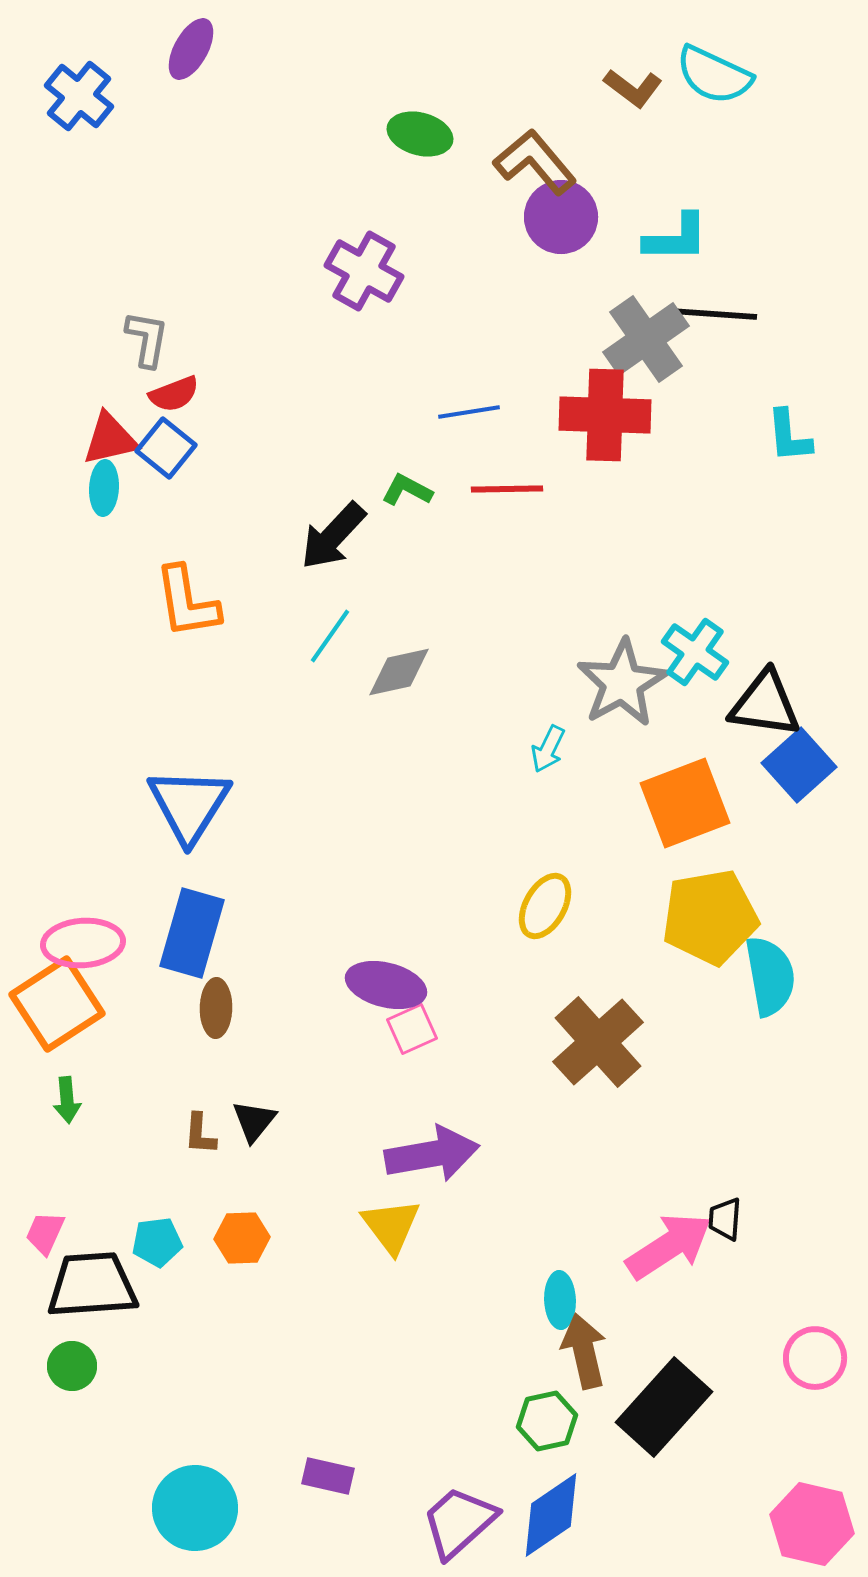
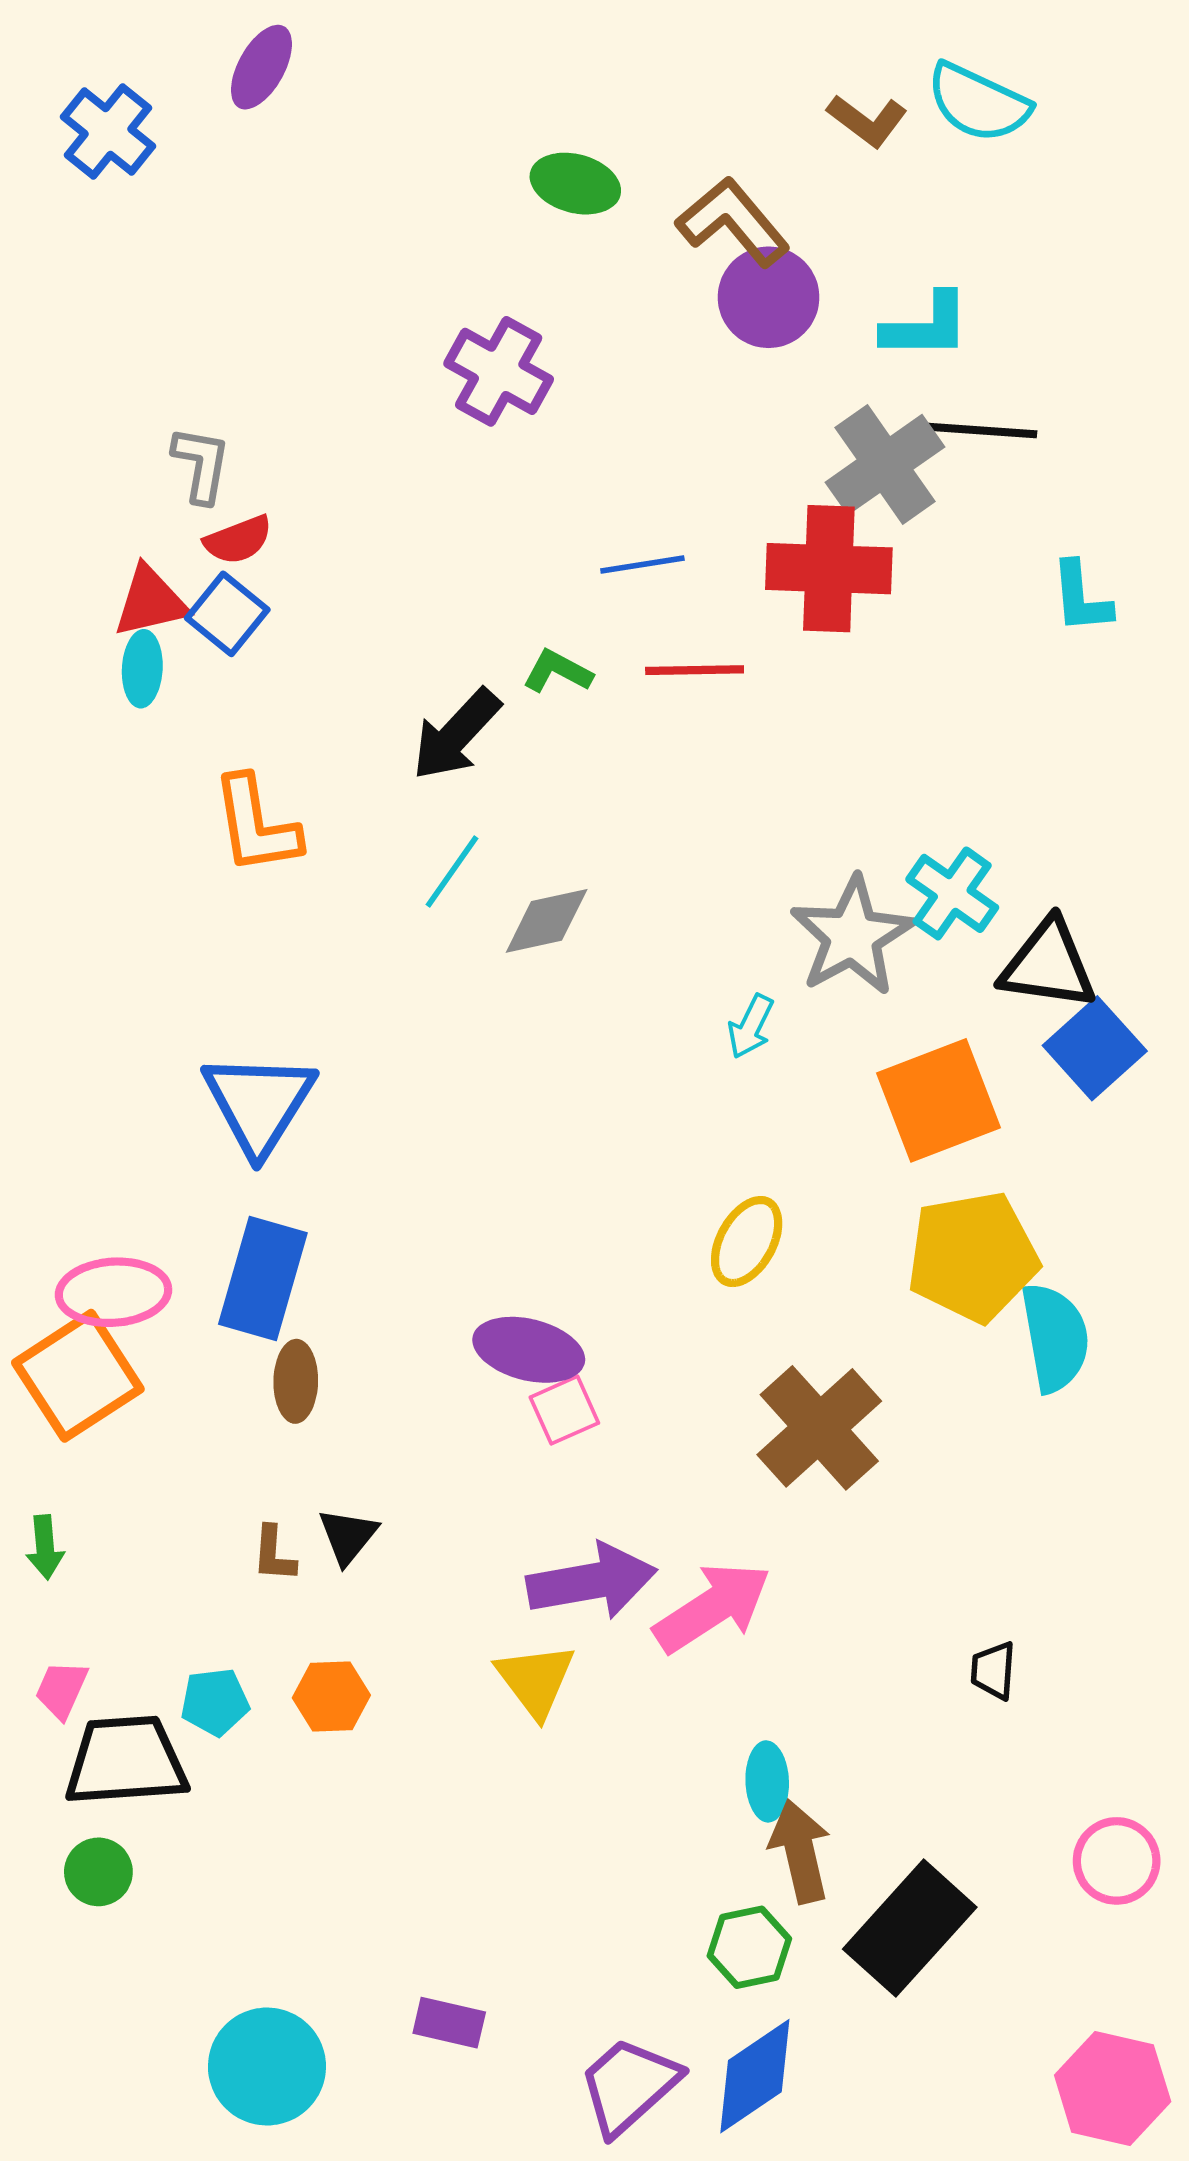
green arrow: (67, 1100) -> (45, 1547), moved
pink arrow: (669, 1246) -> (712, 1607), moved

